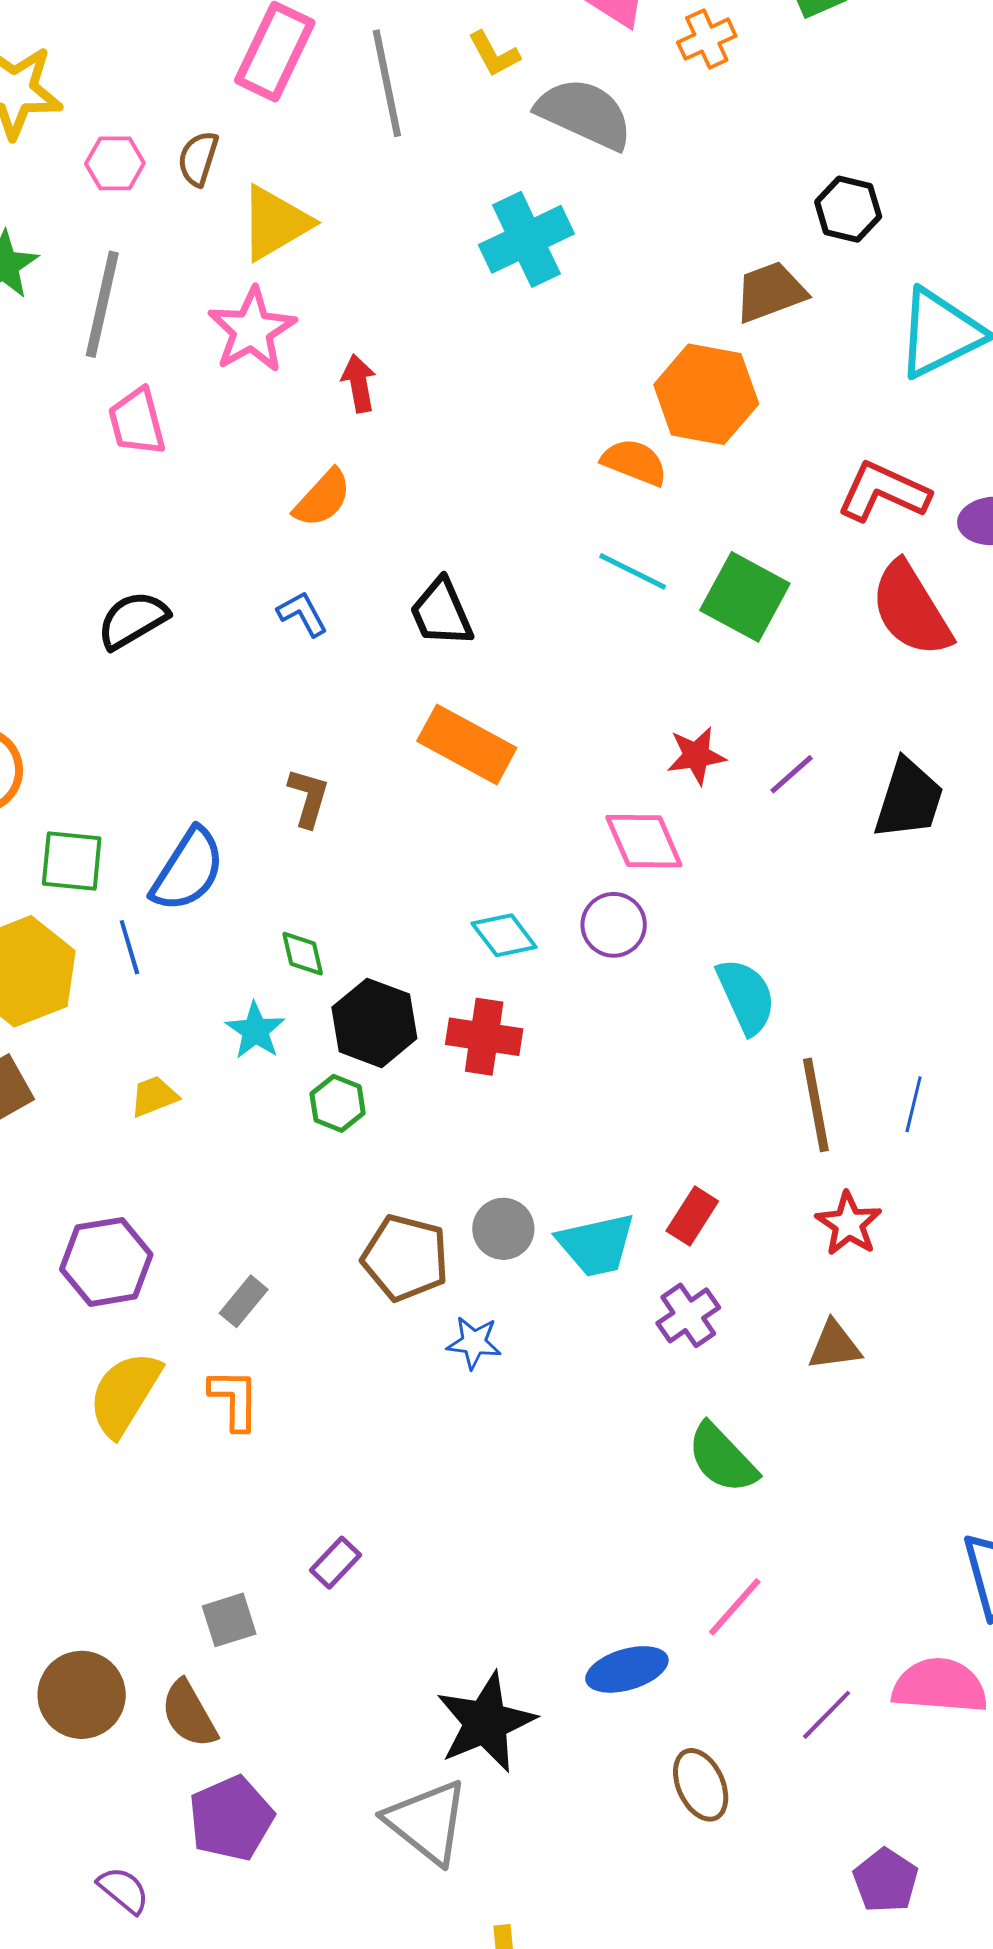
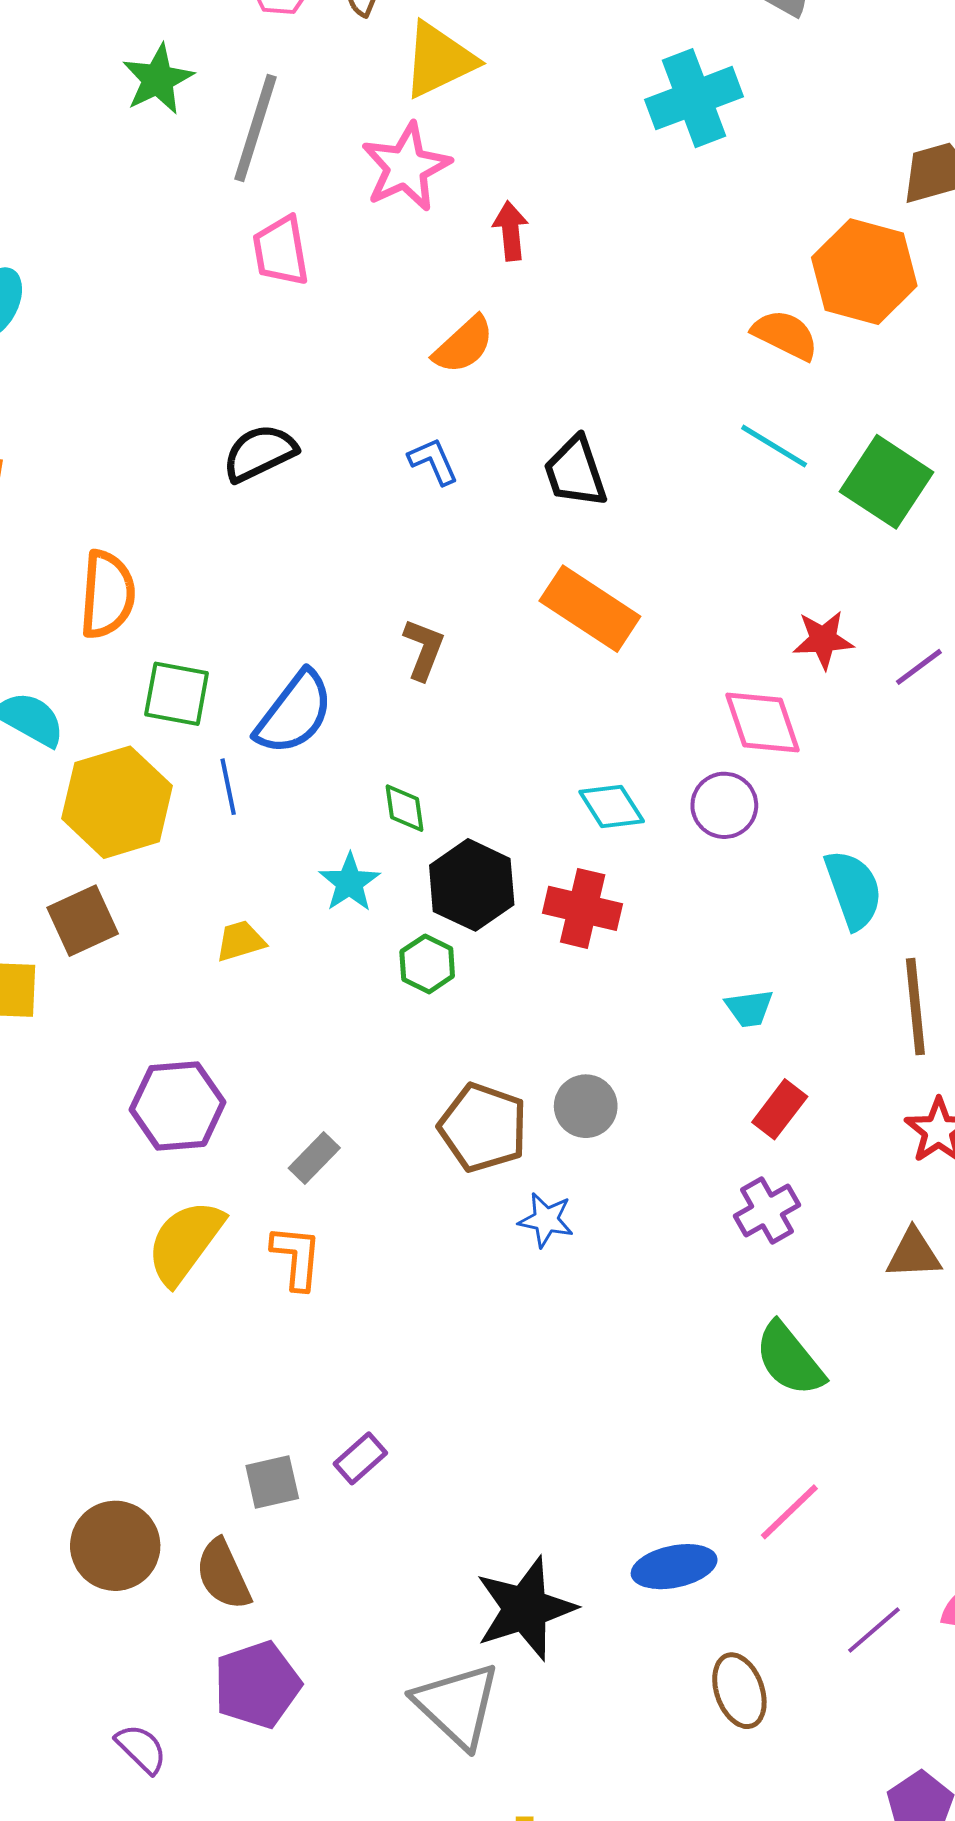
cyan trapezoid: (596, 1245) -> (749, 1008), moved, size x0.6
purple rectangle: (335, 1563) -> (360, 1458), moved

